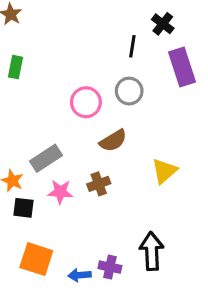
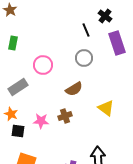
black line: (132, 46) -> (86, 30), turned -32
pink circle: (86, 102) -> (43, 65), moved
gray rectangle: (46, 158) -> (18, 87), moved
yellow triangle: (164, 171) -> (106, 108), turned -42

